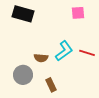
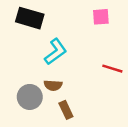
cyan L-shape: (64, 51) -> (56, 52), moved
brown semicircle: (41, 58) -> (53, 85), moved

